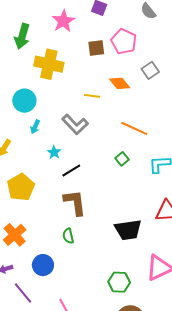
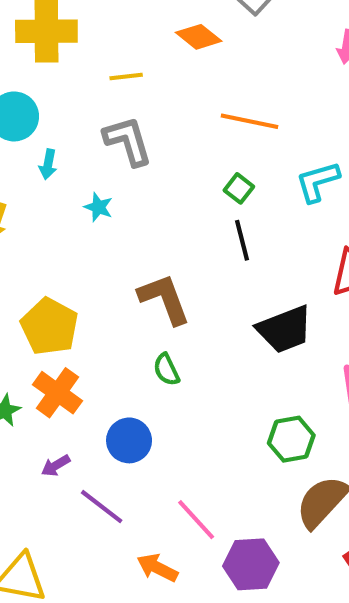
yellow line: (92, 96) -> (126, 77), moved
gray L-shape: (75, 124) -> (128, 141), turned -140
black line: (71, 170) -> (242, 240), moved, turned -60
yellow pentagon: (21, 187) -> (49, 327), moved

